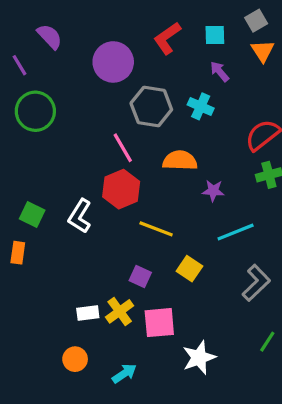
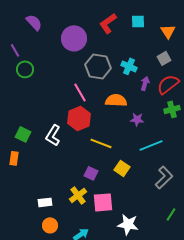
gray square: (256, 21) -> (164, 58), moved
purple line: (19, 65) -> (15, 50), moved
purple arrow: (220, 72) -> (145, 83), moved, turned 56
green circle: (35, 111) -> (25, 69), size x0.7
white rectangle: (88, 313) -> (45, 202), moved
white star: (199, 358) -> (128, 224), turned 30

